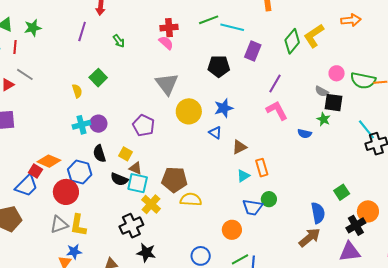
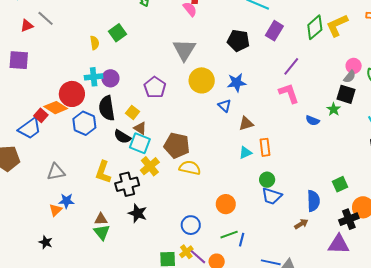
gray semicircle: (322, 91) -> (350, 77), moved, turned -88
black semicircle: (99, 154) -> (107, 108), size x1.4
red circle: (66, 192) -> (72, 94), moved
blue trapezoid: (252, 207) -> (272, 196), moved
yellow L-shape: (78, 225) -> (103, 172), moved
brown arrow: (310, 237) -> (301, 224), size x0.6

